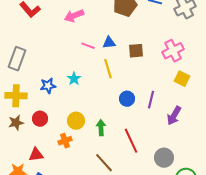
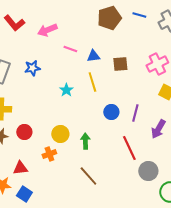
pink arrow: (74, 16) -> (47, 30), moved
pink line: (88, 46) -> (70, 49), moved
cyan star: (74, 79) -> (66, 90), moved
blue star: (48, 86) -> (32, 68), moved
red line: (131, 141) -> (129, 148), moved

